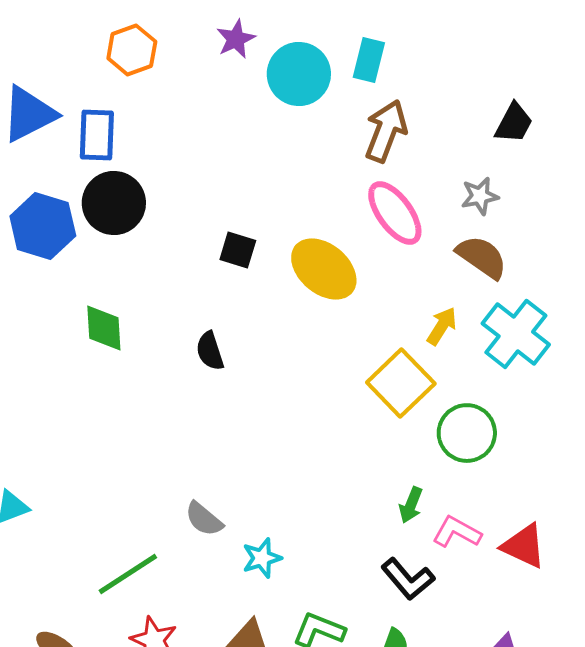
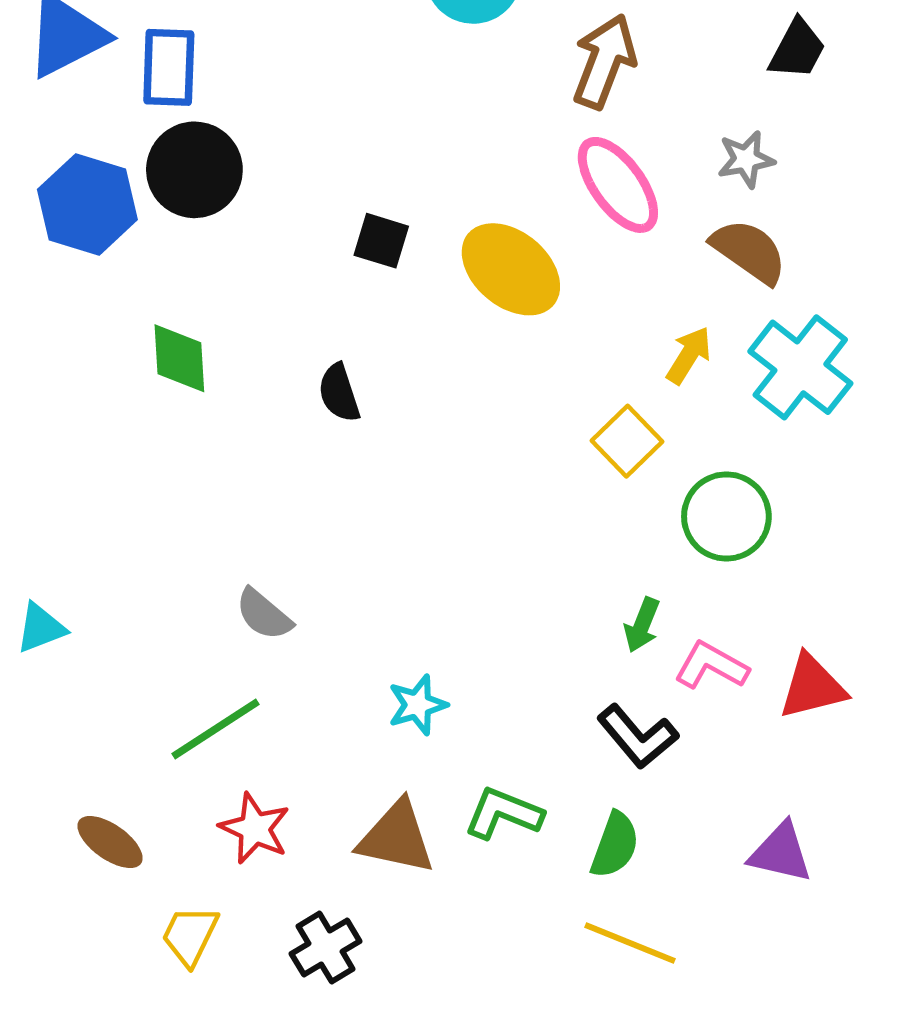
yellow square: (401, 383) -> (627, 441), size x0.7
gray semicircle: (204, 519) -> (264, 614), moved
red triangle: (524, 546) -> (812, 687), turned -39

